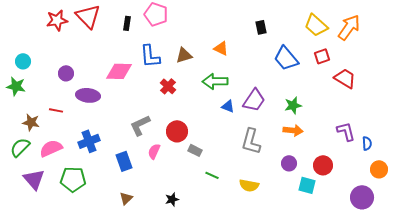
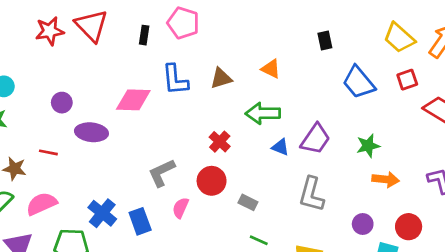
red cross: (168, 86) -> (220, 142), moved
orange arrow: (293, 130) -> (386, 179), moved
blue cross: (89, 141) -> (102, 213), moved, turned -30
gray rectangle: (195, 150) -> (248, 202), moved

